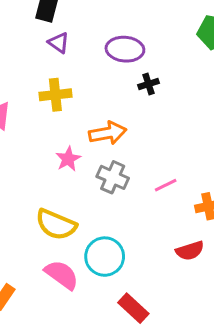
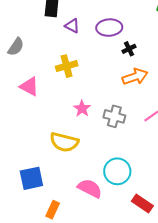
purple triangle: (59, 43) -> (72, 26), moved
orange arrow: (108, 133) -> (135, 77), moved
yellow semicircle: (56, 225) -> (64, 142), moved

